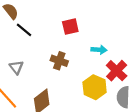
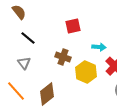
black line: (24, 30) -> (28, 38), moved
yellow hexagon: (95, 87) -> (86, 72), moved

